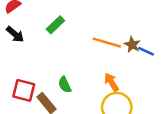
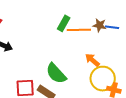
green rectangle: (55, 25) -> (64, 23), moved
green semicircle: (65, 85) -> (56, 73), size x1.6

